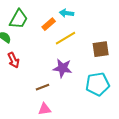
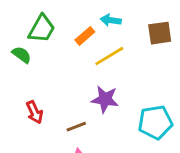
brown square: (101, 49) -> (160, 33), moved
red arrow: (14, 60) -> (35, 112), moved

